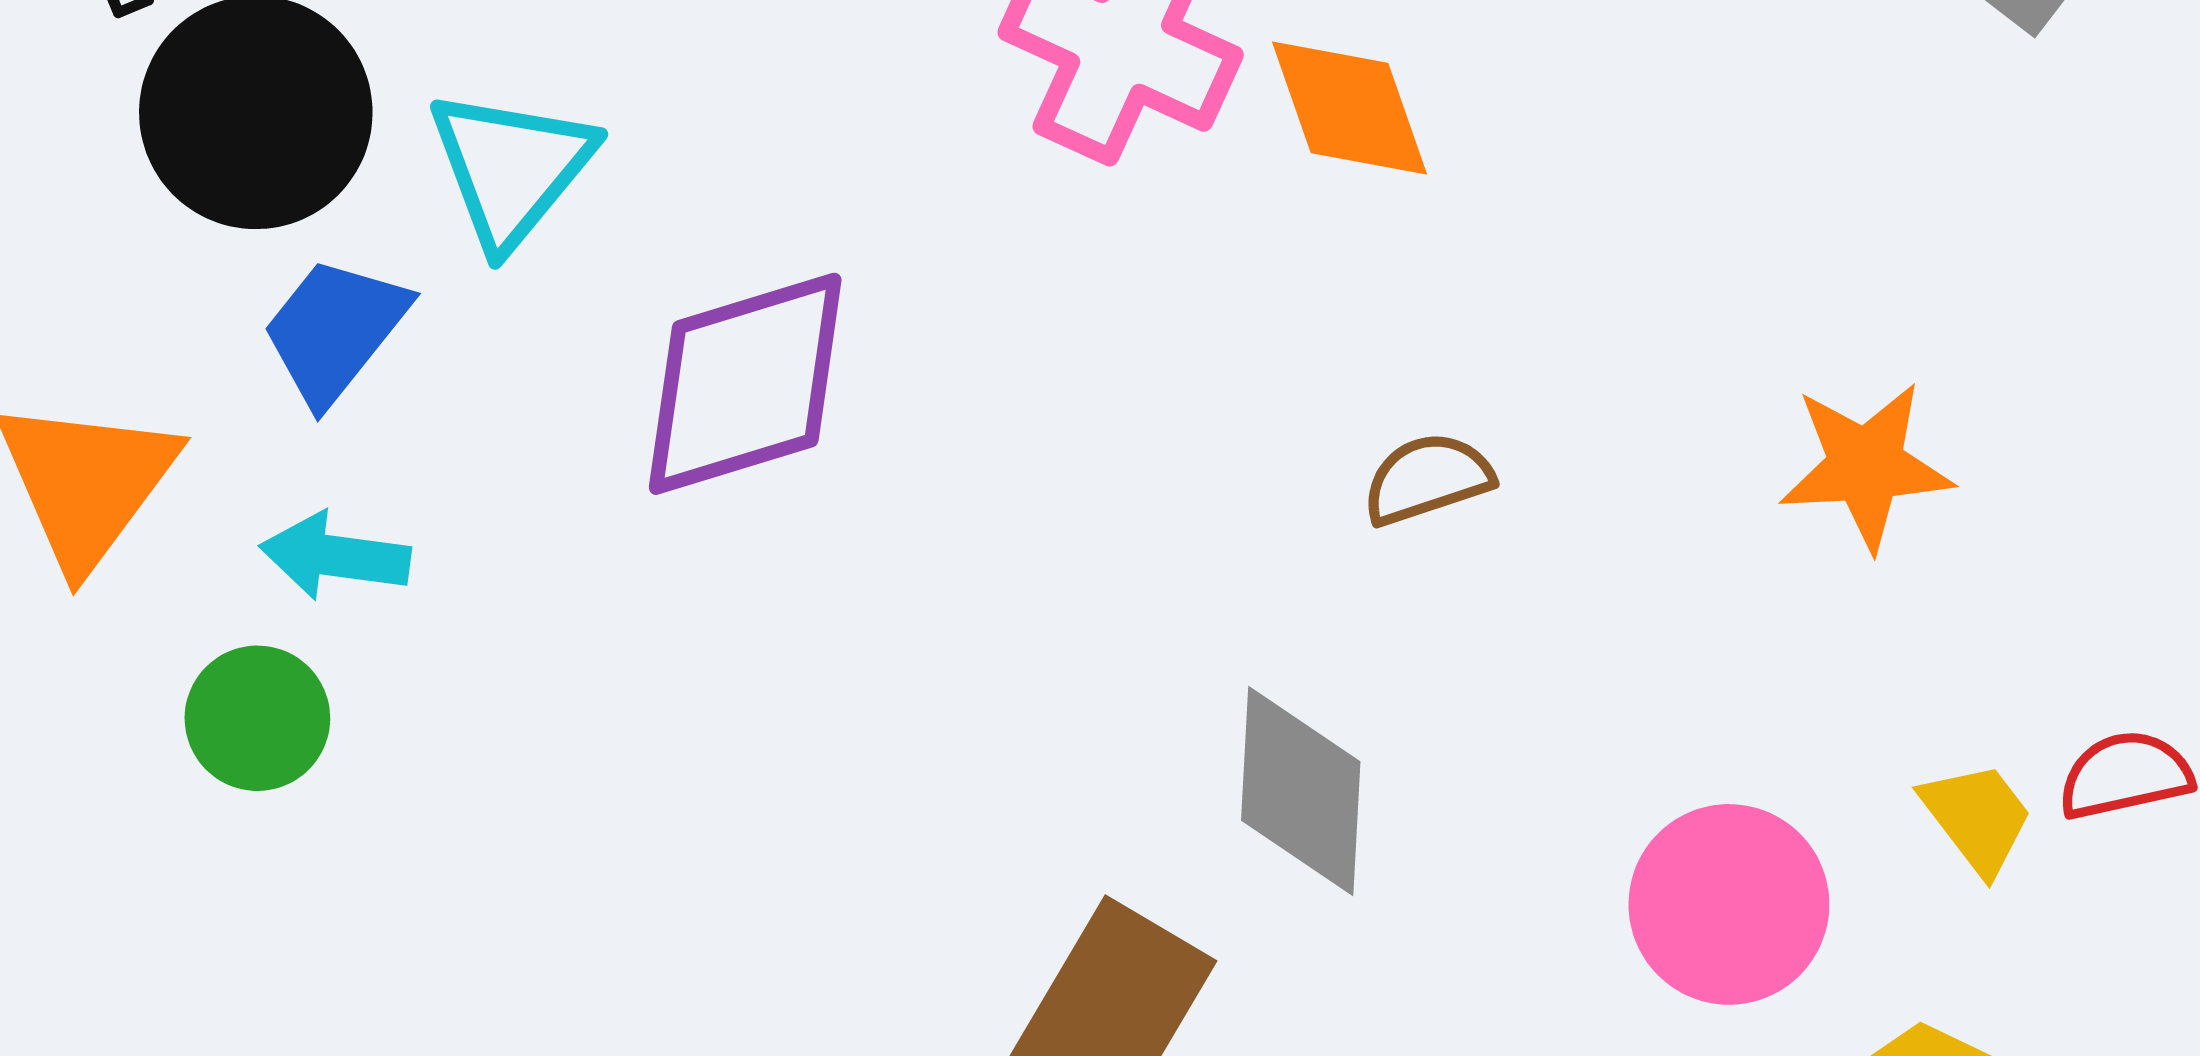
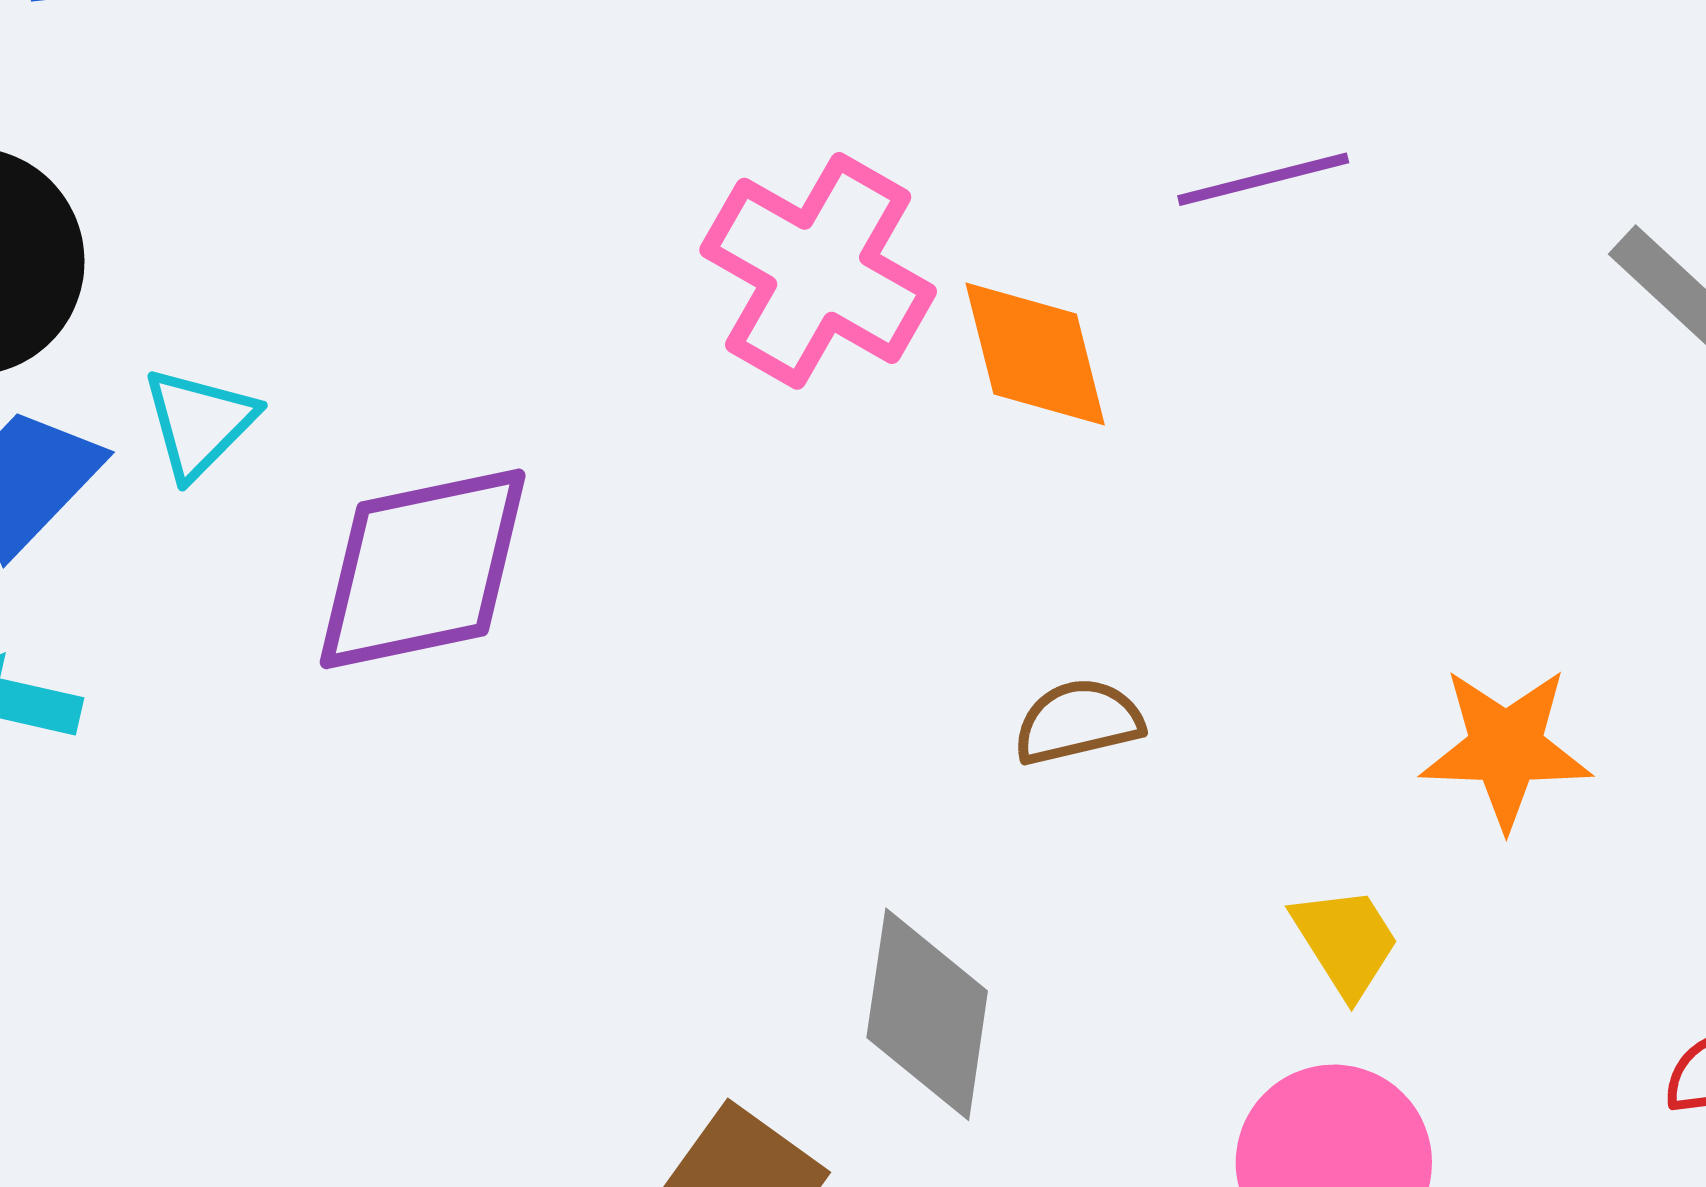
cyan triangle: (511, 168) -> (199, 423), moved, size x0.7
yellow trapezoid: (1977, 818) -> (1346, 941), moved

